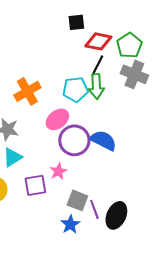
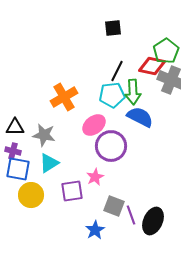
red diamond: (98, 41) -> (152, 66), moved
black line: (97, 65) -> (117, 71), moved
blue semicircle: (103, 140) -> (140, 117), moved
blue star: (70, 224) -> (95, 230), moved

